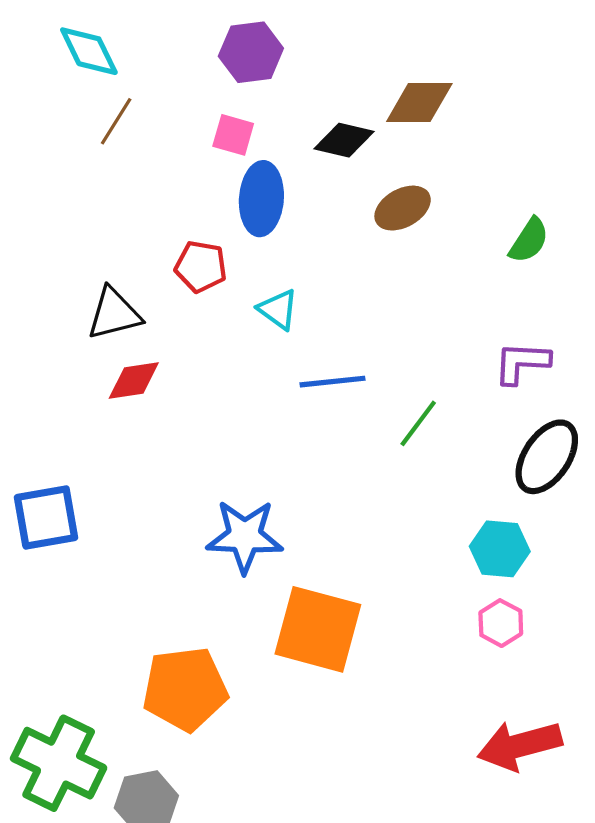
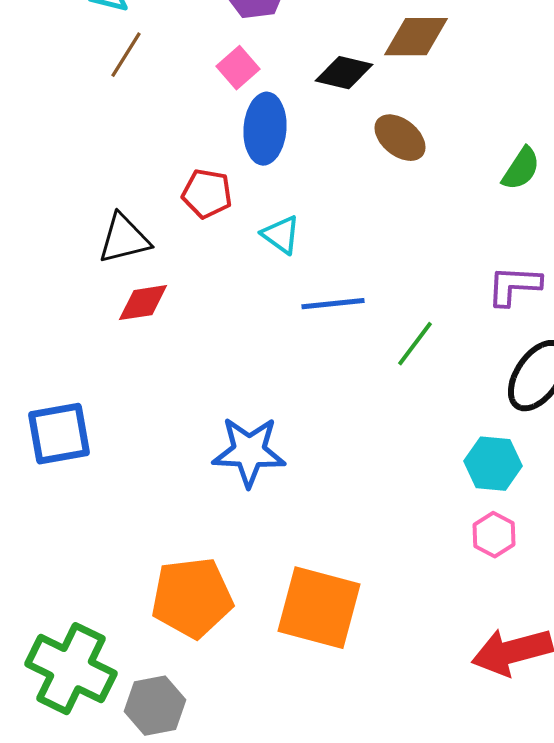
pink square: (233, 135) -> (238, 68), turned 33
brown ellipse: (403, 208) -> (400, 138), turned 68
orange square: (318, 629) -> (319, 608), moved

